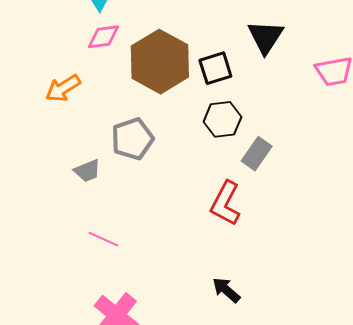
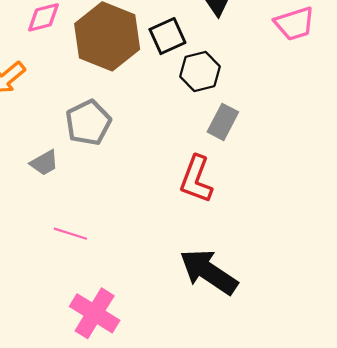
black hexagon: (222, 119) -> (200, 71), moved
black arrow: (226, 290) -> (209, 272), size x1.8

